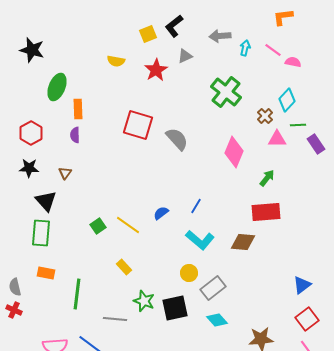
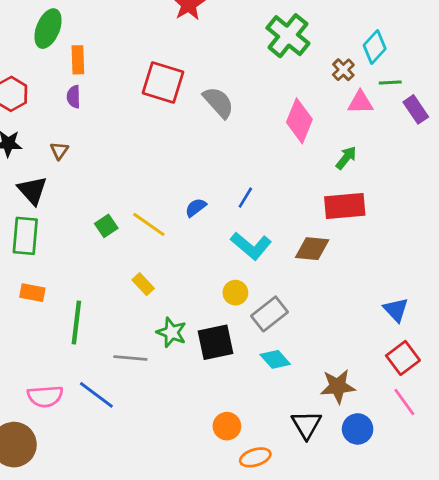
blue triangle: (302, 285) -> (396, 310), turned -36

